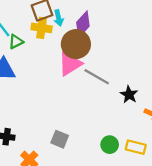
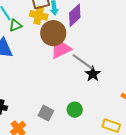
brown circle: (76, 44) -> (53, 33), moved
black star: (129, 95) -> (93, 74), moved
green circle: (110, 145) -> (75, 110), moved

